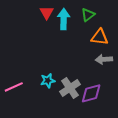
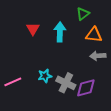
red triangle: (47, 13) -> (33, 29), moved
cyan arrow: (64, 19) -> (60, 32), moved
gray cross: (70, 88) -> (66, 83), turned -30

